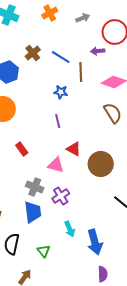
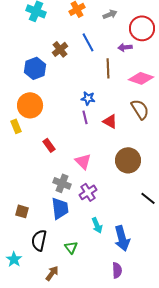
blue line: (61, 57) -> (88, 42), moved, turned 30
blue star: (61, 92) -> (88, 98), moved
red triangle: (74, 149) -> (110, 121), moved
pink triangle: (56, 165) -> (83, 161), turned 30
purple semicircle: (103, 274) -> (117, 270), moved

